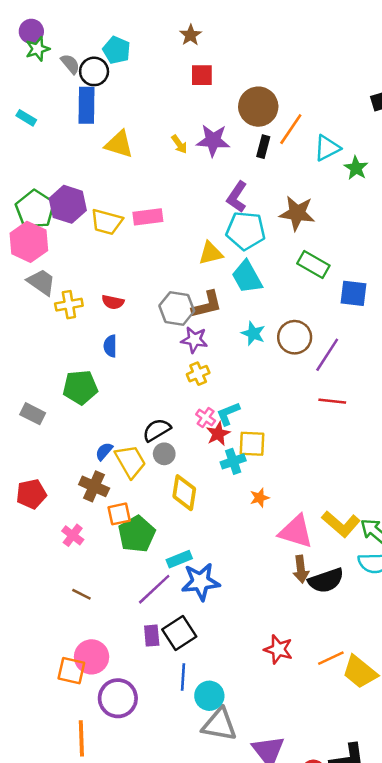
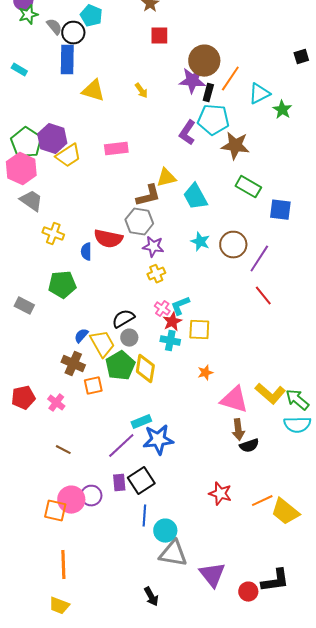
purple star: (213, 140) -> (192, 81), moved
yellow trapezoid: (107, 222) -> (68, 156), moved, turned -48
cyan pentagon: (246, 231) -> (213, 120), moved
red semicircle: (113, 302) -> (108, 239), moved, size x1.6
yellow cross: (69, 305) -> (53, 234), moved, turned 30
brown L-shape: (207, 305) -> (148, 196), moved
red line: (332, 401) -> (263, 296), turned 45
cyan cross: (233, 461) -> (170, 341), moved, turned 30
red pentagon: (31, 494) -> (23, 398), moved
green pentagon: (137, 534) -> (120, 366), moved
black semicircle: (326, 580) -> (249, 446), moved, size x0.7
purple circle: (118, 698) -> (91, 496), moved, size x0.7

